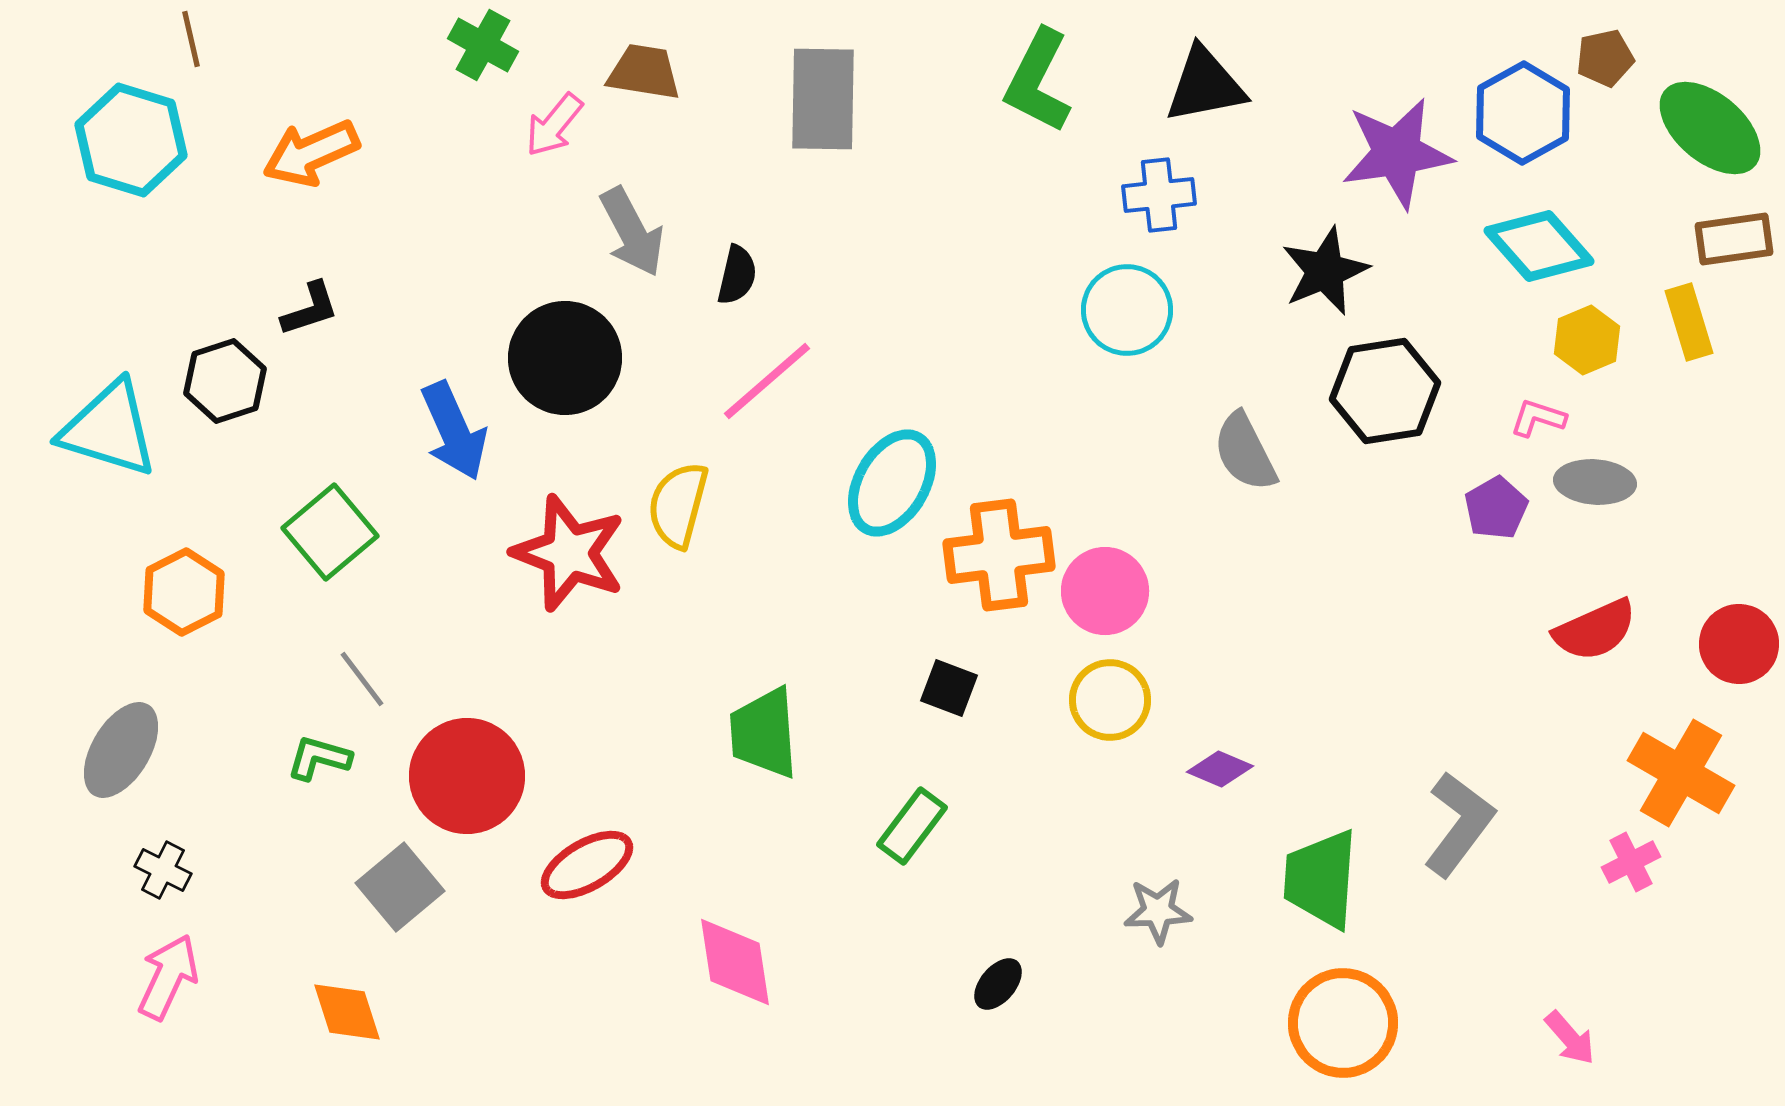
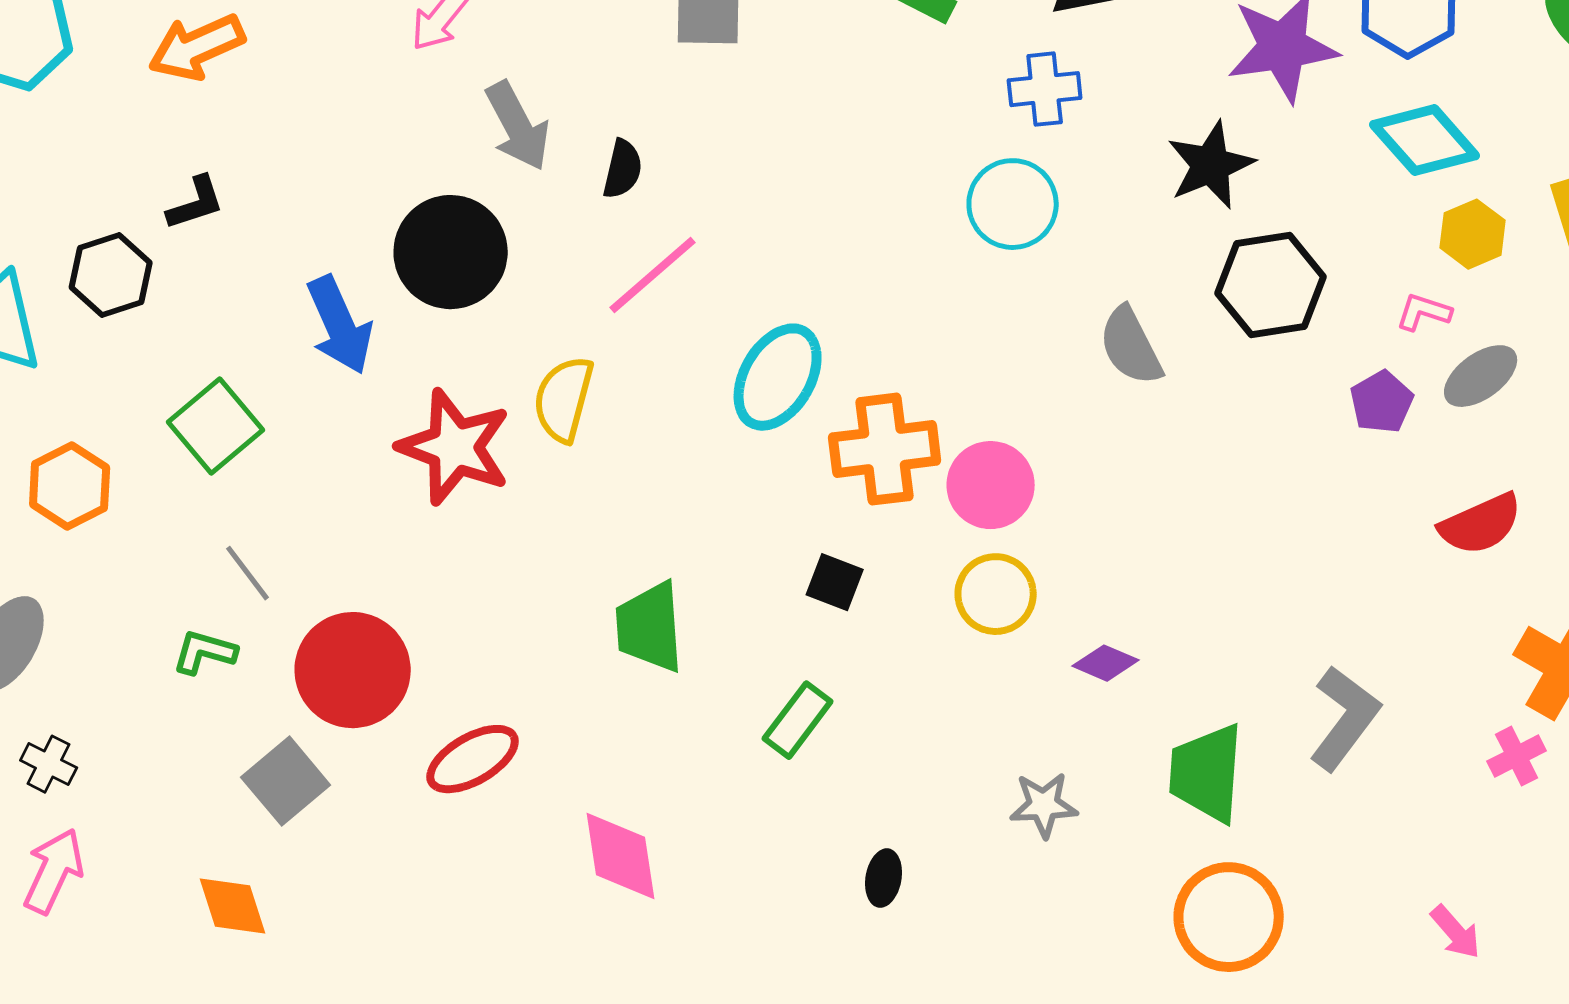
gray ellipse: (1595, 482) -> (1481, 376), turned -40
black ellipse: (998, 984) -> (884, 878), turned -30

